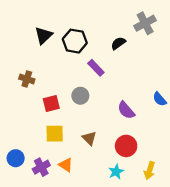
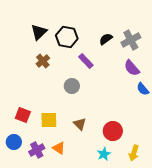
gray cross: (145, 23) -> (131, 40), moved
brown cross: (27, 79) -> (43, 61), moved, turned 32
red square: (51, 104) -> (23, 115), moved, turned 35
purple semicircle: (126, 110) -> (132, 68), moved

